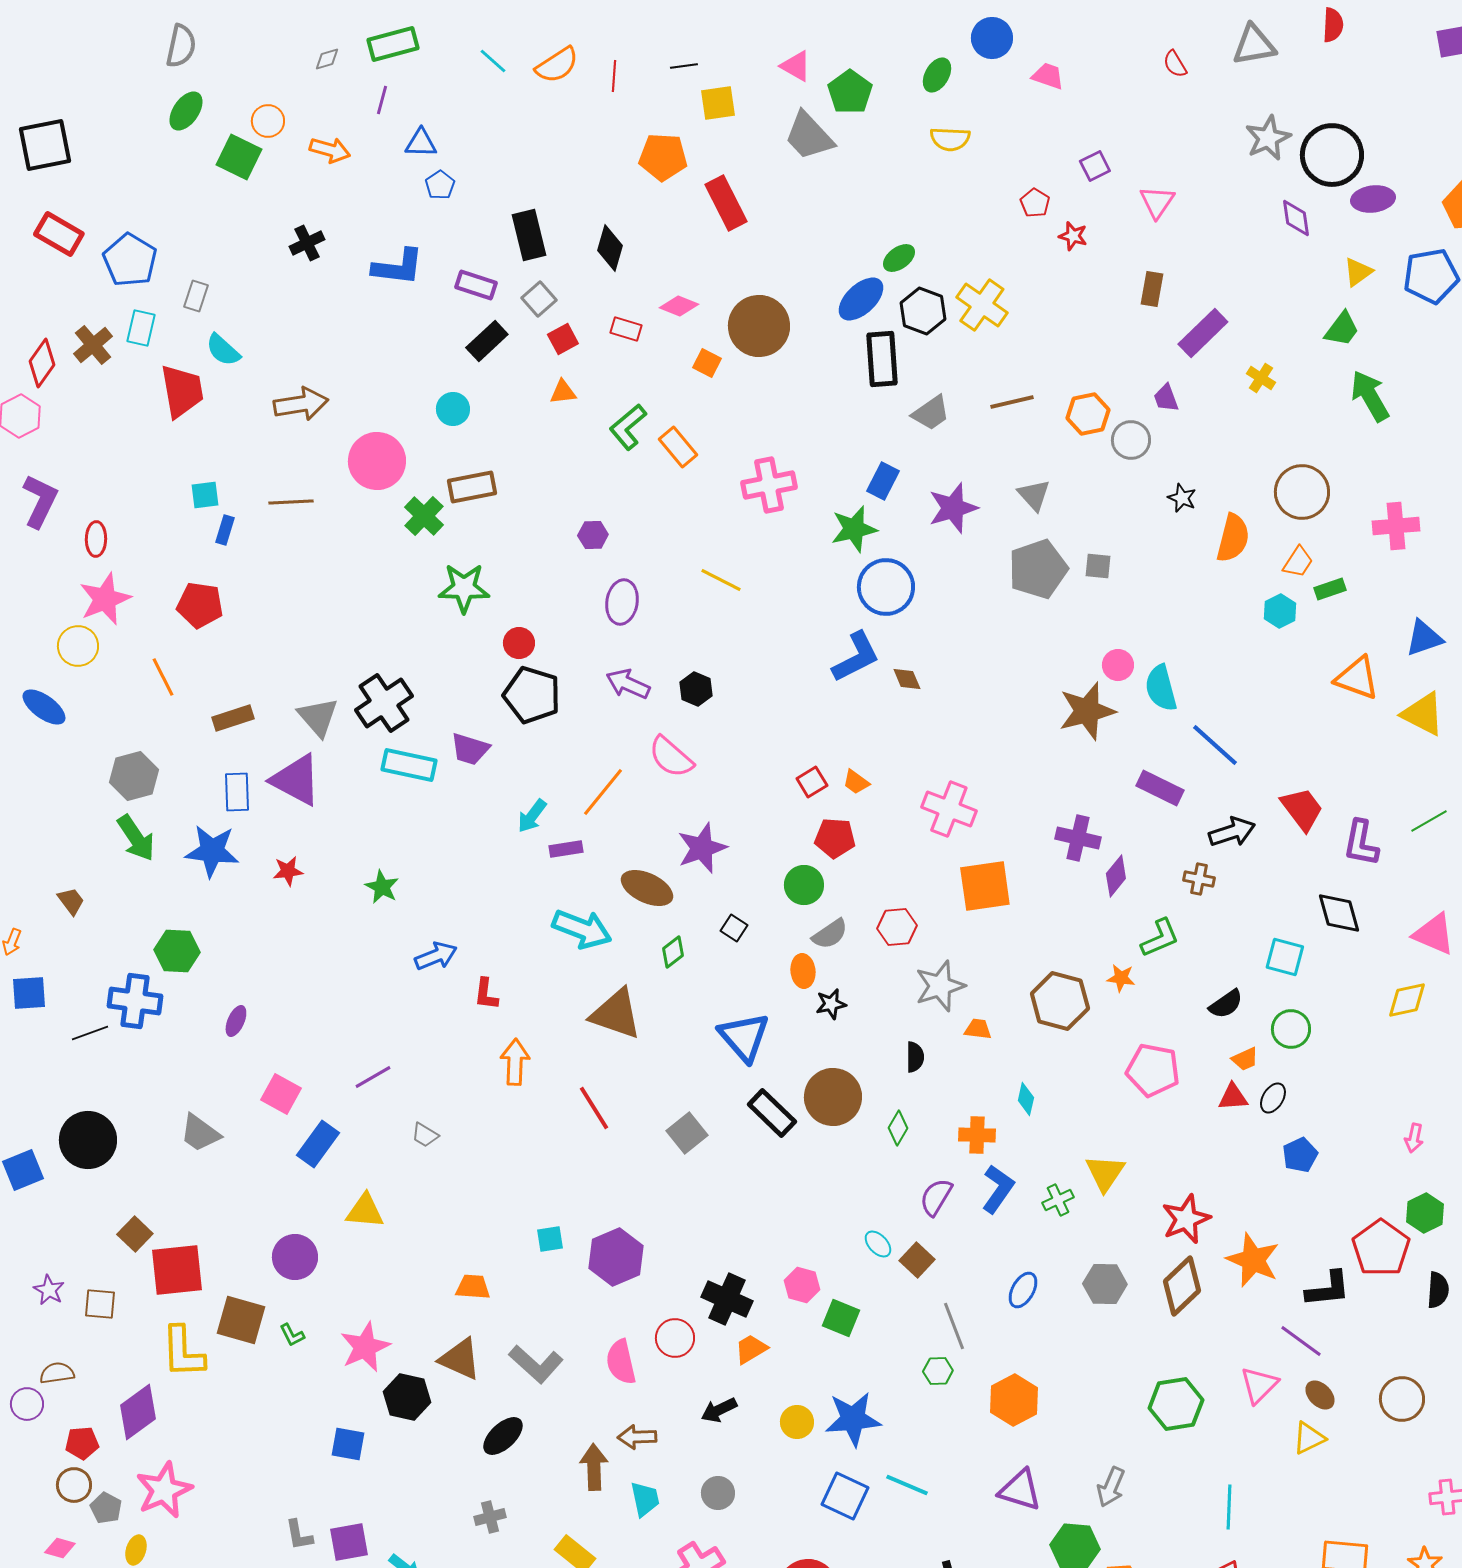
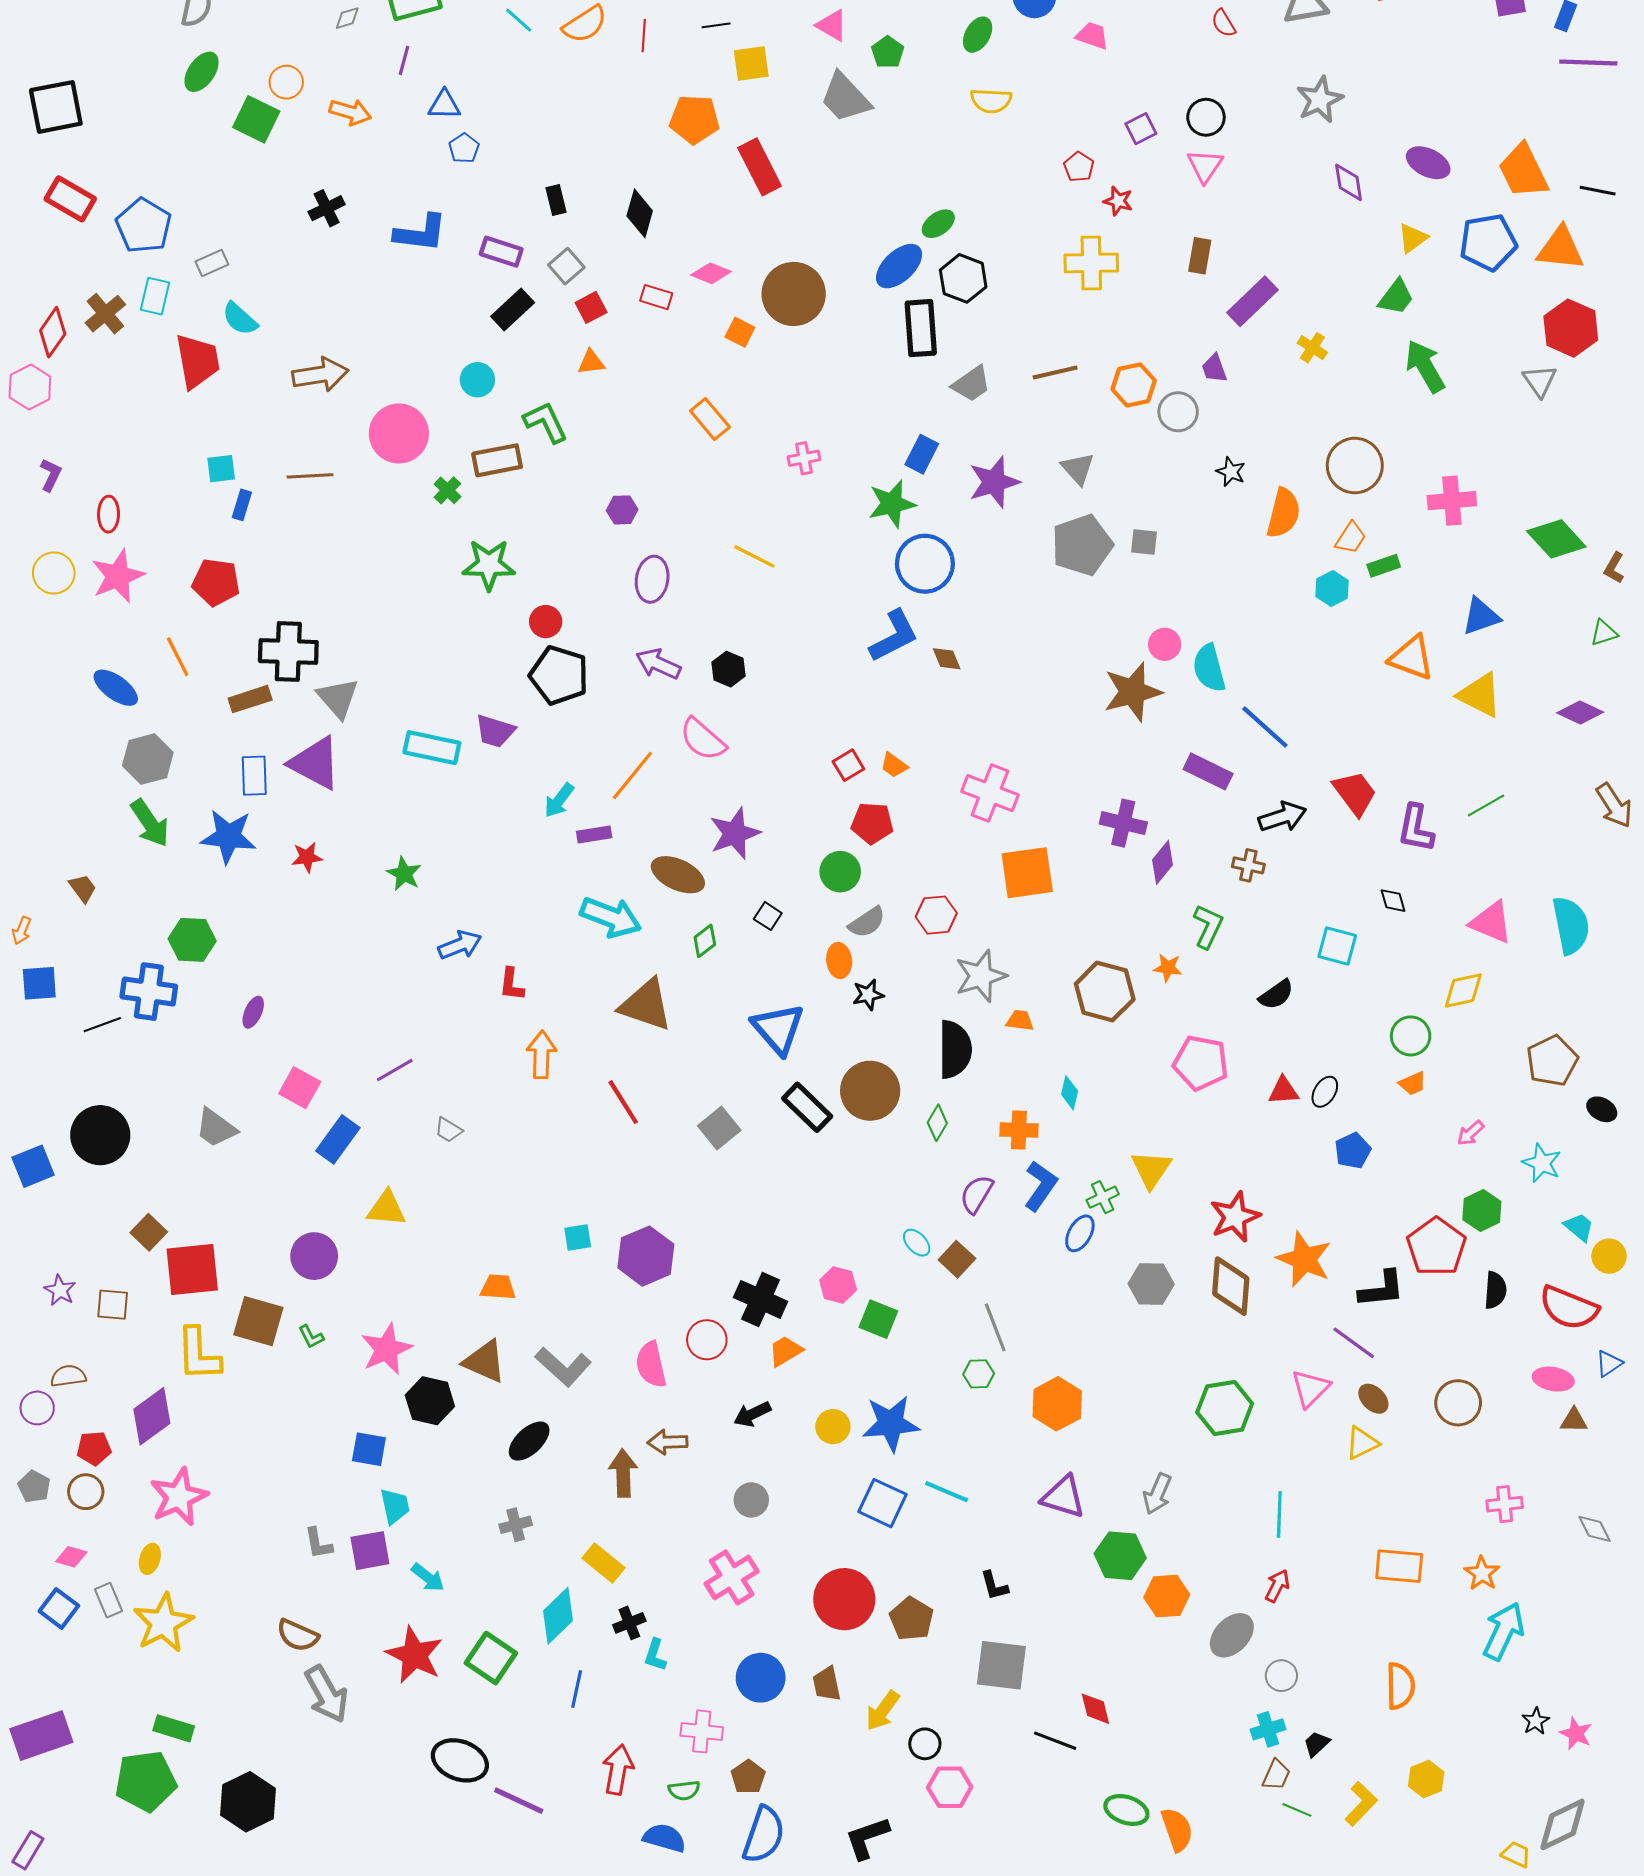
green pentagon: (850, 92) -> (888, 52), size x0.7
black circle: (1332, 155) -> (1206, 117), moved, size x0.6
purple ellipse: (1373, 199) -> (1428, 163), turned 33
black rectangle: (529, 235) -> (556, 200), size x0.6
gray rectangle: (196, 296) -> (212, 263), turned 48
yellow cross: (982, 305) -> (1091, 263), moved, turned -36
green L-shape: (628, 427) -> (546, 422), moved, turned 105
pink cross: (769, 485) -> (804, 458), size x0.6
purple L-shape: (40, 501) -> (51, 475), size x0.6
green cross: (424, 516) -> (447, 490), size x0.7
yellow circle: (78, 646) -> (54, 573), moved
black cross: (384, 703) -> (288, 652), moved, turned 36
blue ellipse: (44, 707) -> (116, 688), moved
black diamond: (1339, 913) -> (1393, 901), size x0.6
green L-shape: (1160, 938) -> (1208, 926), turned -42
green circle: (1291, 1029) -> (1411, 1036), moved
black semicircle: (915, 1057) -> (955, 1049), size x1.8
orange trapezoid: (1245, 1059) -> (1413, 1083), moved
pink arrow: (1414, 1138) -> (1471, 1133), turned 36
brown diamond: (1182, 1286) -> (1231, 1286), turned -42
blue ellipse: (1023, 1290) -> (1080, 1233), moved
cyan trapezoid: (645, 1499) -> (395, 1506), moved
gray pentagon: (106, 1508) -> (34, 1487), moved

